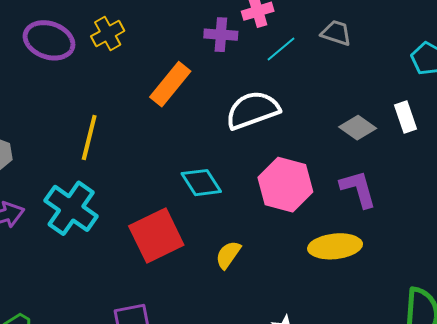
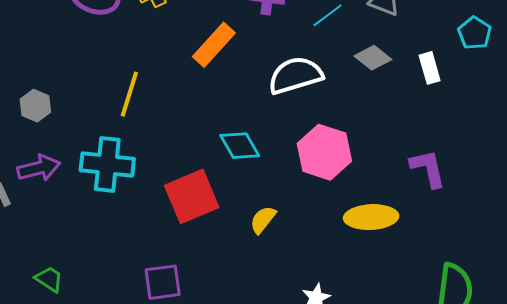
white rectangle: (405, 117) -> (430, 68), moved
gray diamond: (358, 128) -> (373, 58), moved
purple L-shape: (358, 189) -> (428, 168), moved
cyan cross: (71, 208) -> (107, 164), turned -32

